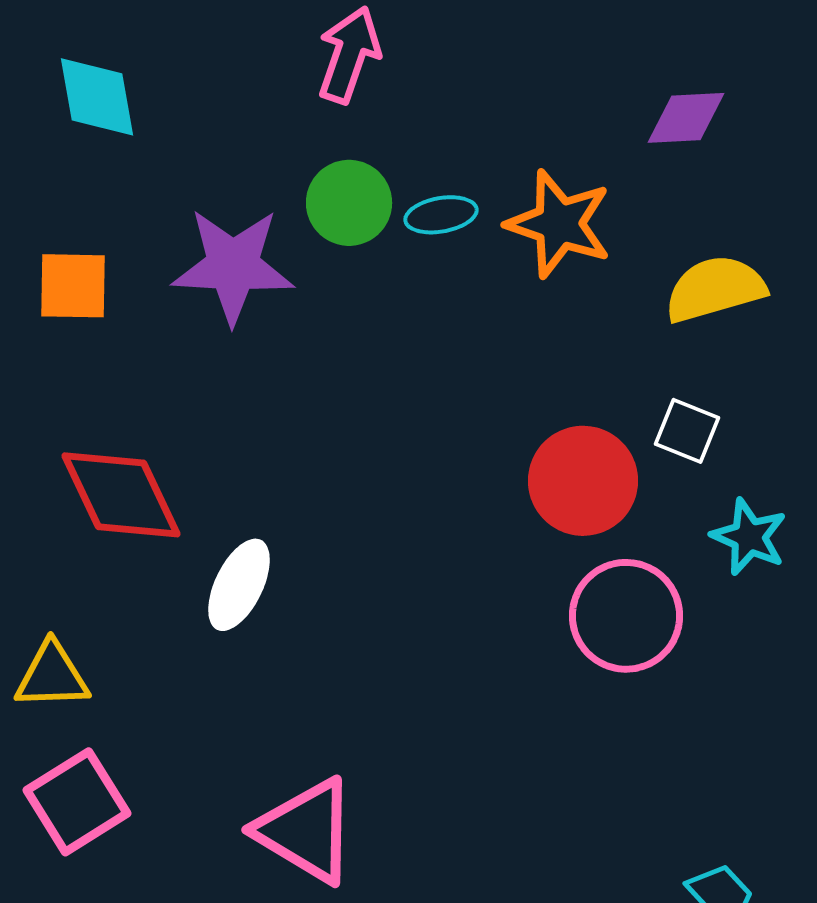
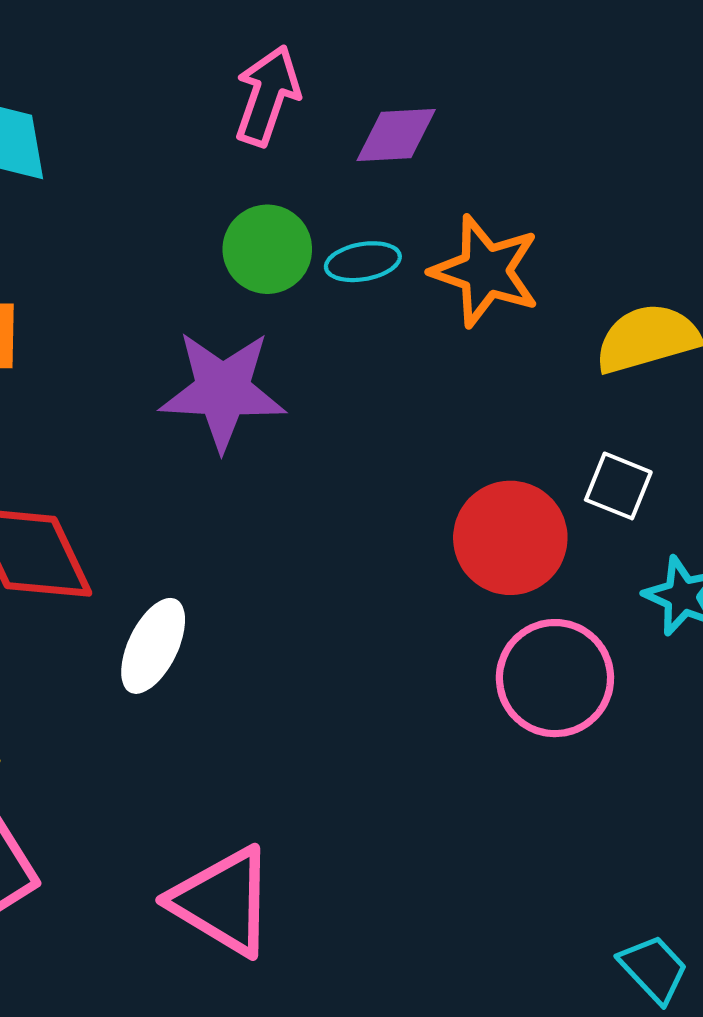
purple diamond: (686, 118) -> (396, 135), moved
purple star: (233, 266) -> (223, 390), moved

